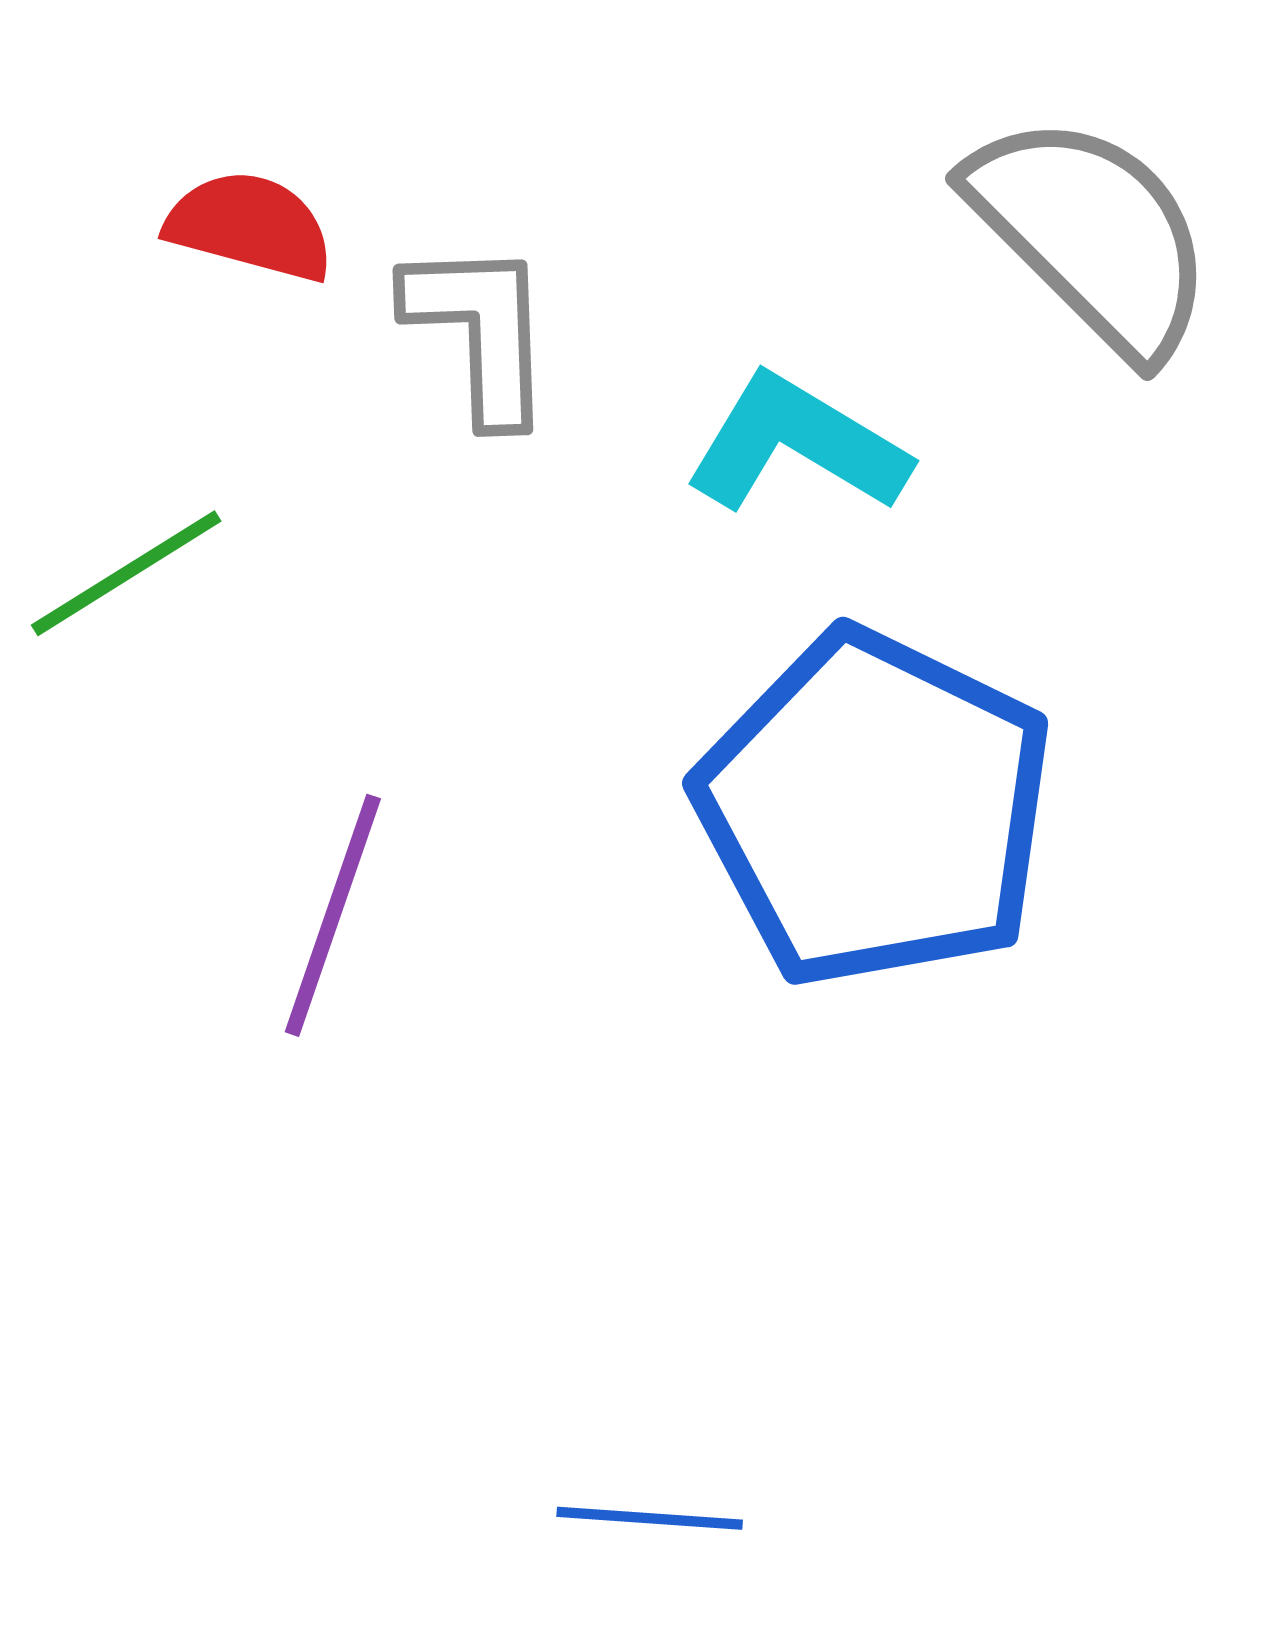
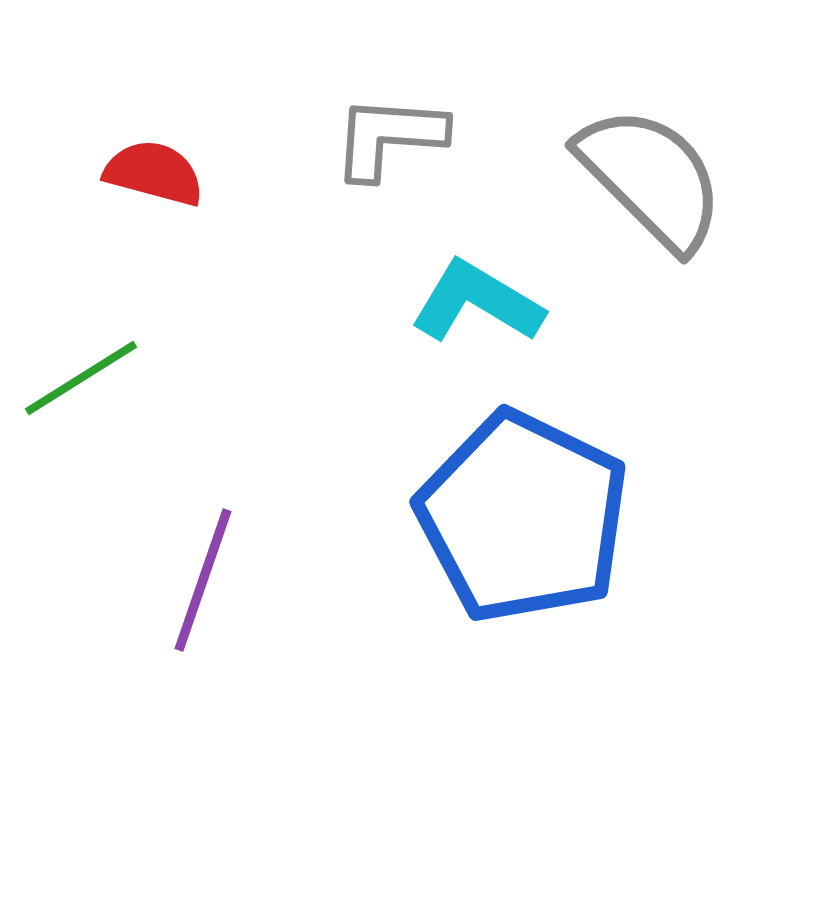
gray L-shape: (480, 331) -> (389, 137), moved, turned -84

